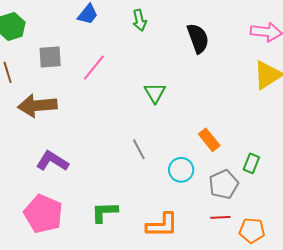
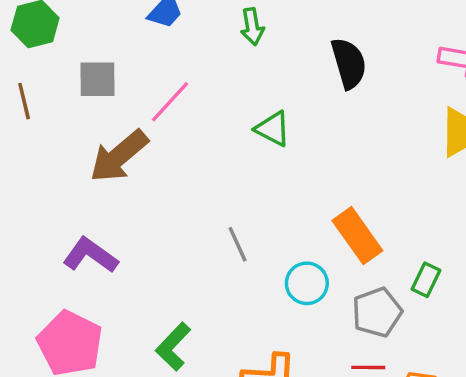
green triangle: (155, 93) -> (273, 129), moved, turned -35
brown arrow: (37, 106) -> (119, 156), moved, turned -39
orange rectangle: (209, 140) -> (357, 236), size x1.4
green L-shape: (105, 212) -> (173, 347), turned -48

